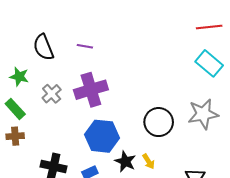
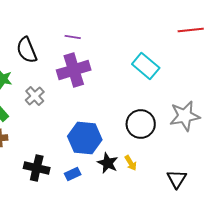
purple line: (85, 46) -> (73, 37), moved
cyan rectangle: (209, 63) -> (146, 66), moved
purple cross: (91, 90) -> (74, 70), moved

